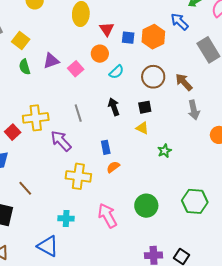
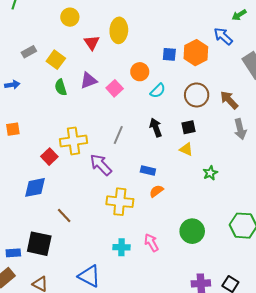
red triangle: (107, 29) -> (92, 43), moved
gray line: (78, 113) -> (118, 135), turned 42
blue rectangle: (106, 147) -> (148, 171), turned -64
pink arrow: (107, 216) -> (151, 243), size x0.7
cyan cross: (66, 218) -> (121, 247), moved

